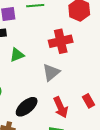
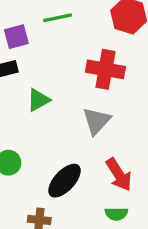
red cross: (61, 41) -> (105, 69), turned 30

